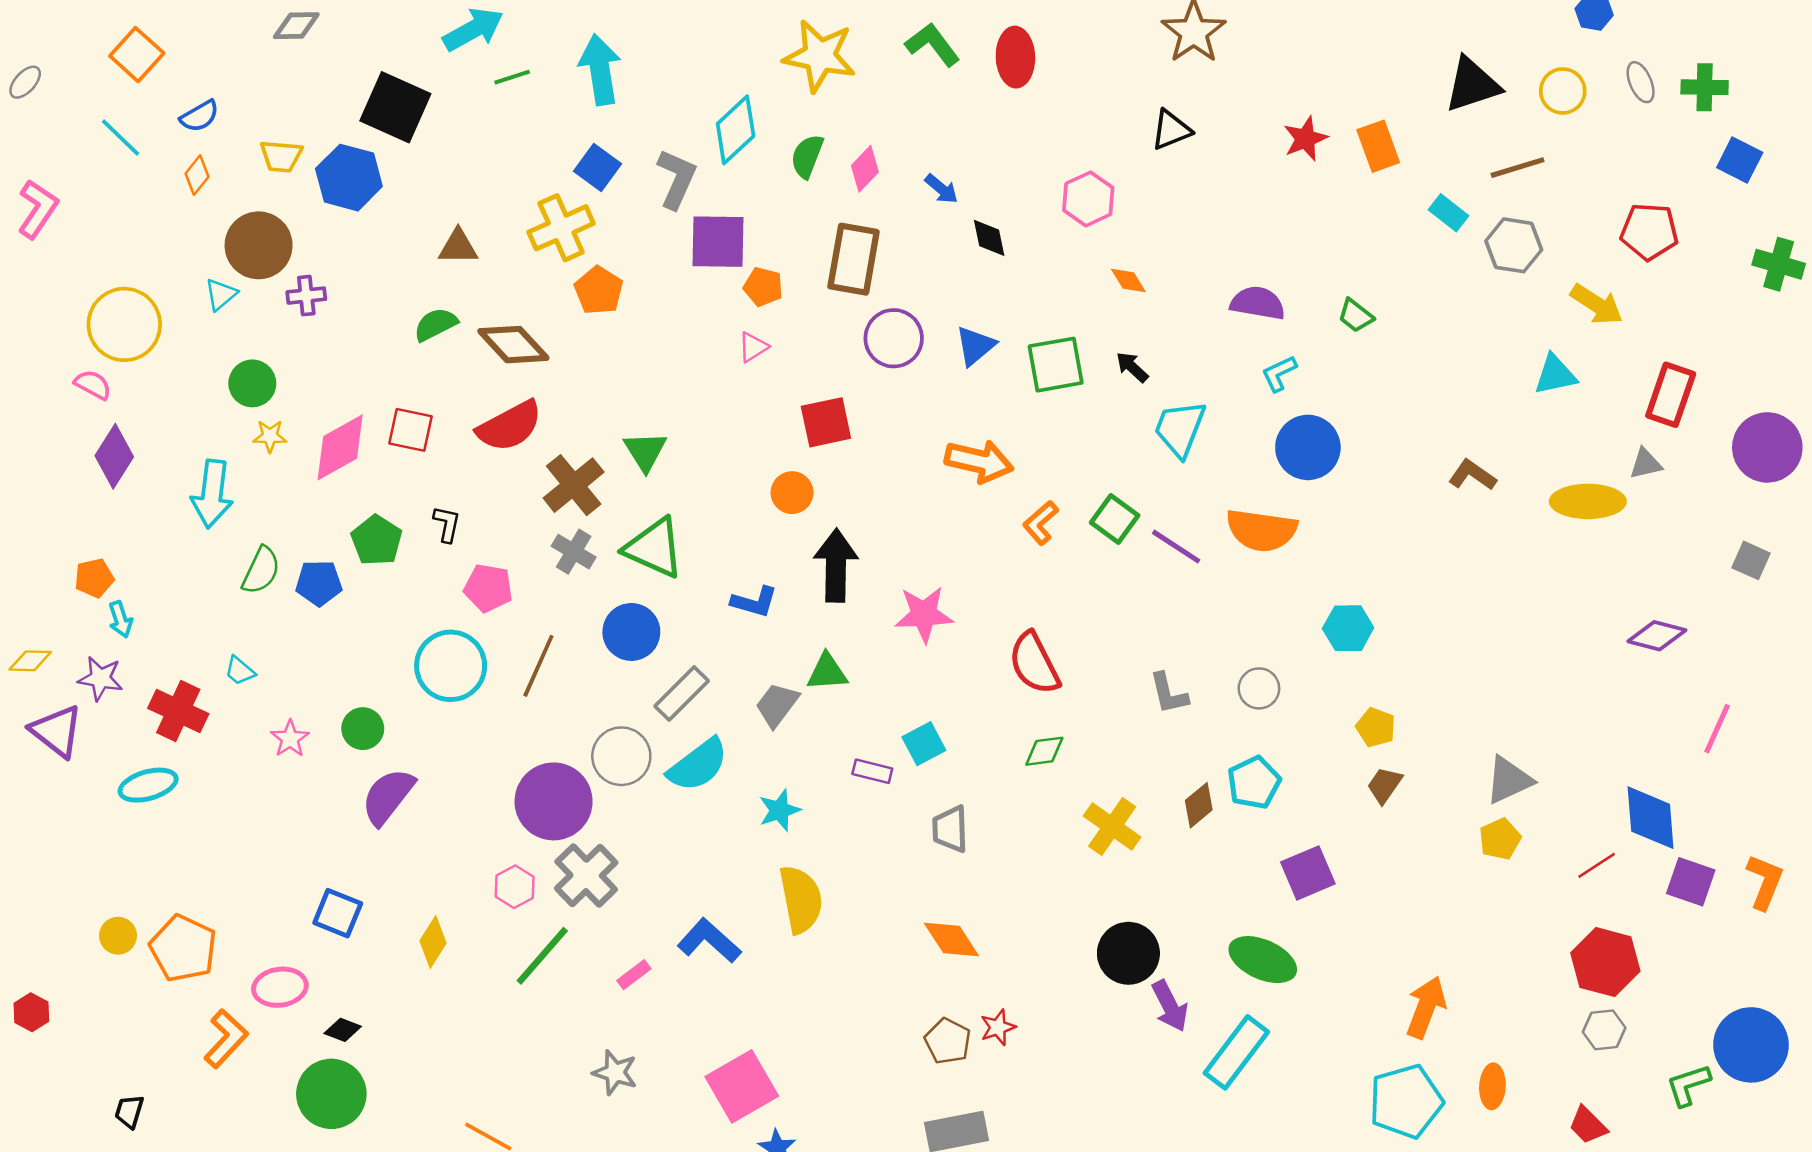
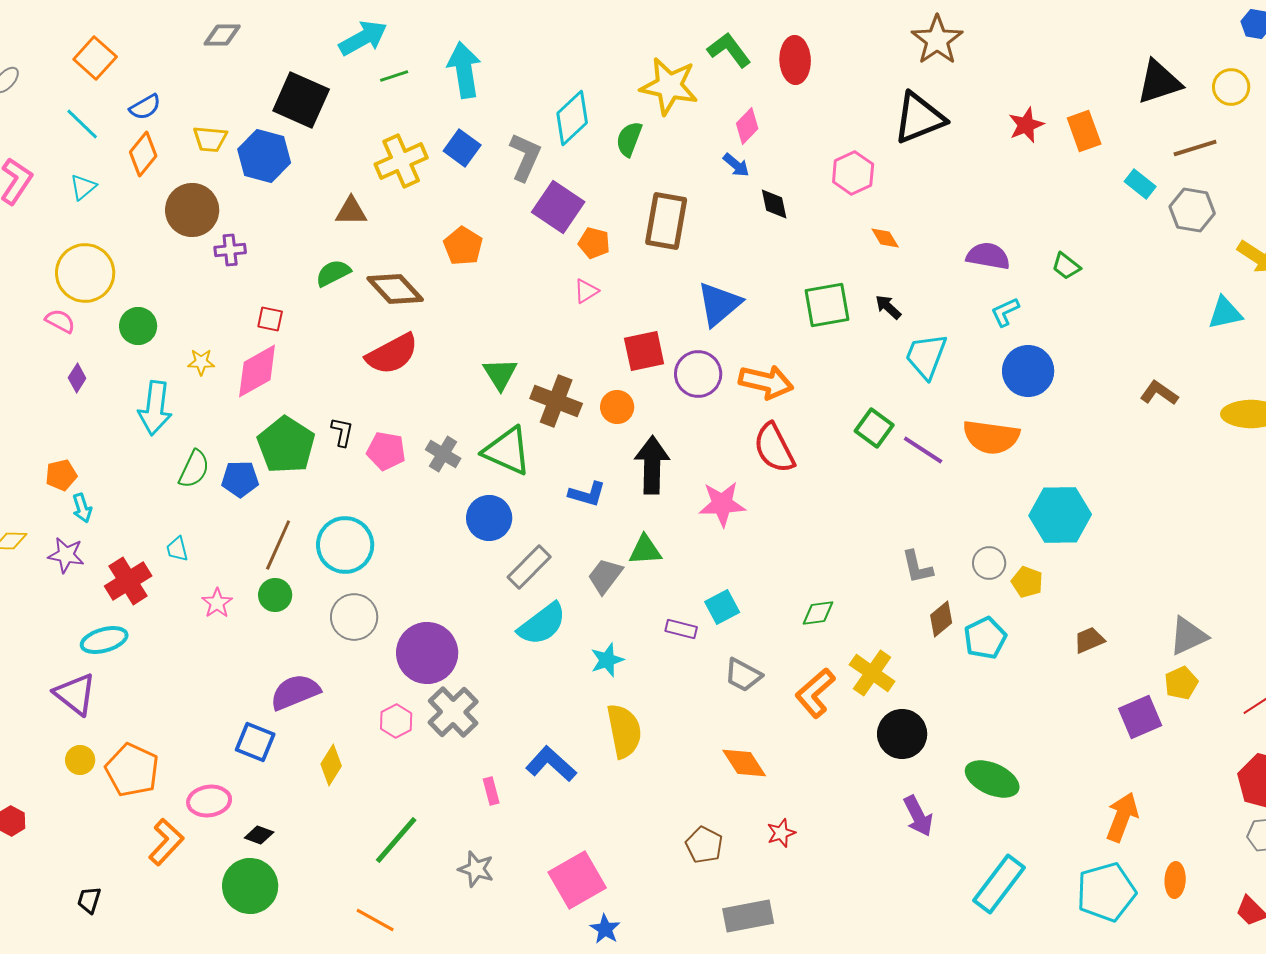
yellow star: (820, 56) -> (669, 86), moved
black triangle: (1171, 130) -> (919, 118), size x1.6
pink diamond: (865, 169) -> (747, 126), moved
orange diamond: (197, 175) -> (143, 154), size x1.4
yellow cross: (561, 228) -> (401, 161), moved
purple square: (718, 242) -> (558, 207), turned 33
cyan triangle: (221, 294) -> (83, 187), moved
purple circle: (894, 338) -> (698, 374), moved
blue triangle: (975, 346) -> (719, 304), moved, size x1.4
green circle: (252, 383) -> (138, 326), moved
red square: (410, 430) -> (270, 319), moved, size x0.7
purple diamond: (114, 456) -> (77, 378), size x0.6
brown cross: (574, 485) -> (556, 401), moved, turned -30
orange L-shape: (1041, 523) -> (815, 693), moved, size x1.4
green pentagon: (377, 540) -> (286, 445), size x1.4
pink pentagon: (488, 588) -> (386, 451), moved
cyan hexagon: (1348, 628) -> (1060, 515), size x1.5
red semicircle: (1034, 663) -> (774, 448), moved
brown line: (538, 666) -> (278, 545), moved
cyan trapezoid: (240, 671) -> (177, 549), turned 36
red cross: (178, 711) -> (128, 581), turned 33
yellow pentagon: (1376, 727) -> (1027, 582), moved
purple triangle: (56, 731) -> (75, 694), moved
gray circle: (621, 756) -> (354, 617), moved
brown trapezoid: (1384, 785) -> (1089, 640), turned 32
purple semicircle: (388, 796) -> (295, 692), moved, turned 30
brown diamond: (1199, 805) -> (941, 619), moved
gray trapezoid: (950, 829) -> (743, 675), turned -60
purple square: (1308, 873) -> (1140, 717), moved
black circle: (1128, 953) -> (902, 734), moved
green line: (542, 956) -> (396, 840), moved
pink rectangle: (634, 975) -> (491, 791), turned -68
brown pentagon: (948, 1041) -> (704, 845), moved
cyan rectangle: (1236, 1052) -> (999, 884), moved

